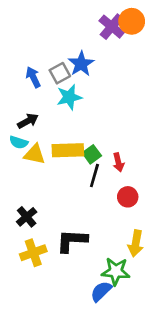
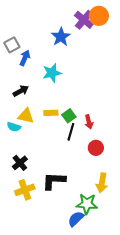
blue star: (81, 64) -> (61, 37), moved
gray square: (60, 73) -> (12, 45), moved
blue arrow: (33, 77) -> (25, 58), turned 49
cyan semicircle: (19, 142) -> (14, 127), moved
yellow rectangle: (68, 150) -> (51, 113), size x0.6

